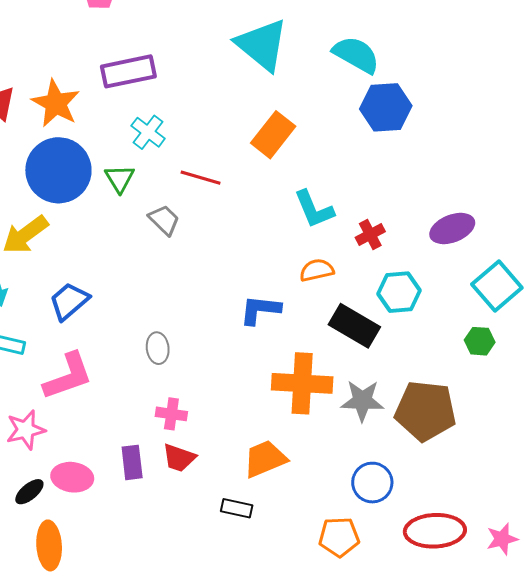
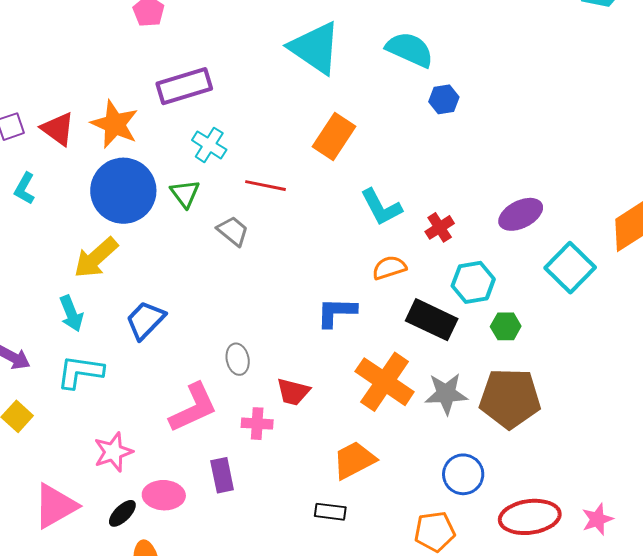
blue hexagon: (386, 107) -> (444, 99), size x0.6
green hexagon: (480, 341) -> (506, 326), moved
pink L-shape: (68, 376) -> (193, 408), moved
orange cross: (302, 383) -> (385, 382), turned 36
red trapezoid: (179, 458) -> (293, 392), moved

